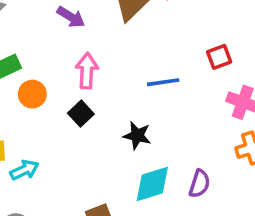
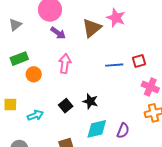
blue line: (163, 82) -> (114, 65), moved
black square: (81, 114) -> (66, 106), moved
cyan arrow: (24, 170) -> (35, 115), moved

